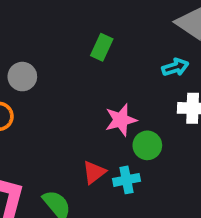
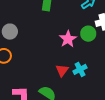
green circle: (147, 145) -> (88, 34), moved

